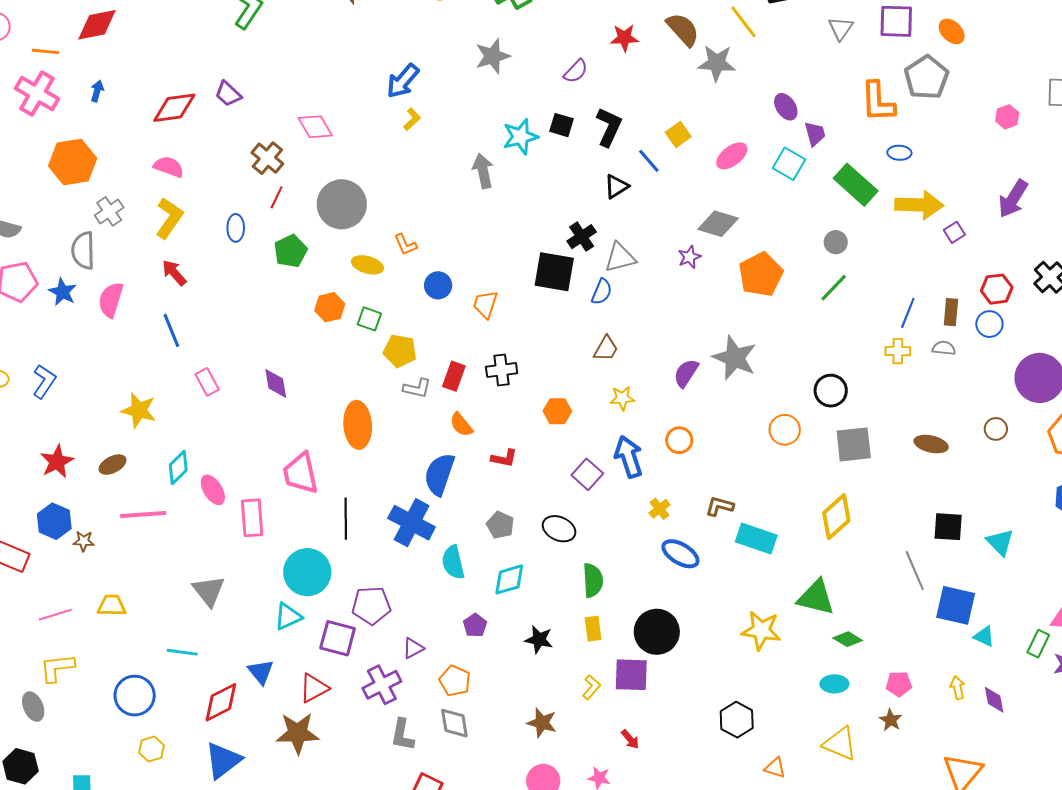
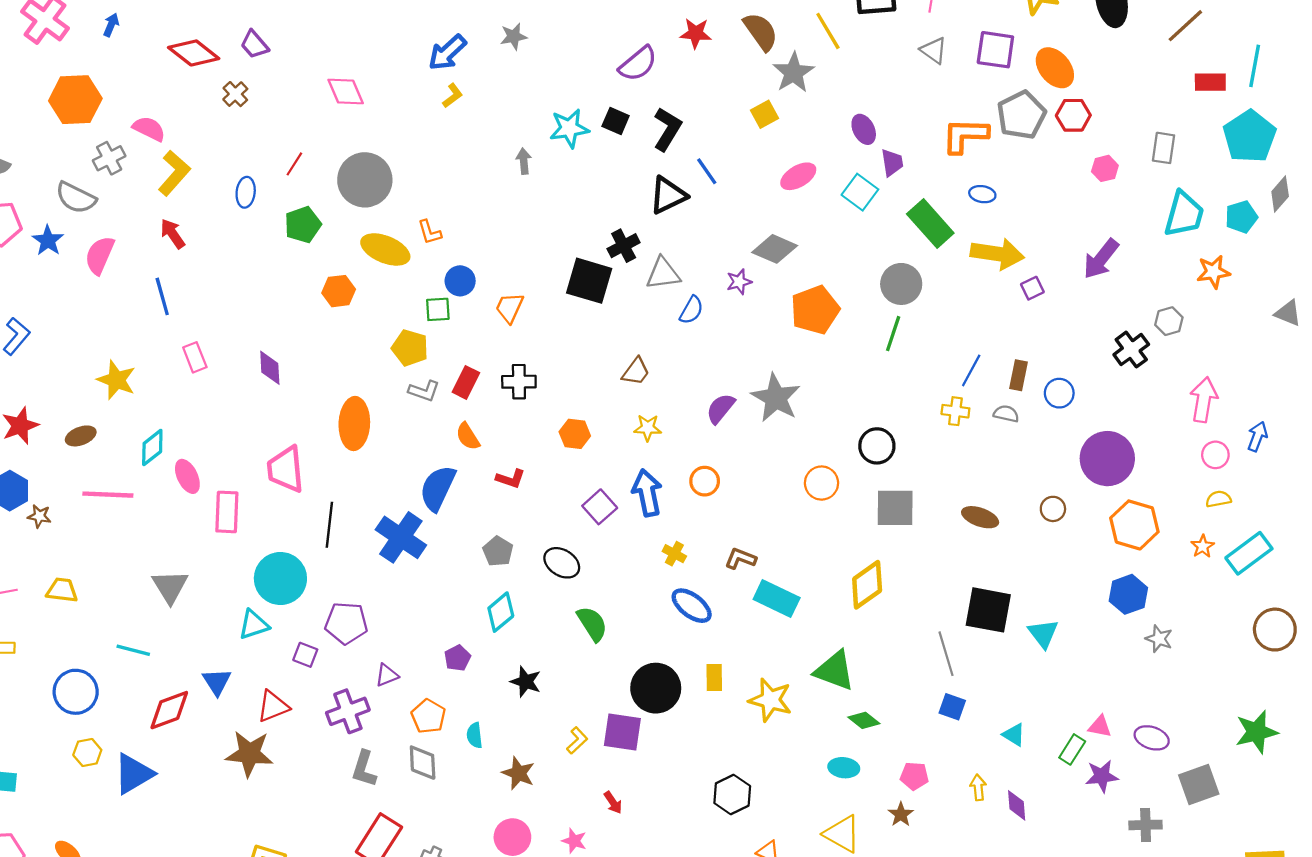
gray triangle: (841, 28) -> (934, 50), turned -36
orange ellipse: (952, 31) -> (1055, 68), size x1.4
gray star: (493, 56) -> (514, 36), moved, size x0.7
gray star: (717, 63) -> (793, 73), turned 30
purple semicircle: (576, 71) -> (638, 64), size x1.4
orange L-shape: (878, 102) -> (965, 136), turned 87
red diamond: (174, 108) -> (194, 53), turned 39
yellow square: (678, 135) -> (765, 114), moved
brown cross: (267, 158) -> (235, 94), moved, size x0.7
pink semicircle: (169, 167) -> (149, 129), moved
gray arrow: (483, 171) -> (524, 161), size x0.7
black triangle: (616, 187) -> (668, 195), size x1.4
gray circle: (836, 242) -> (901, 284), size x1.6
gray semicircle: (83, 250) -> (76, 198), turned -69
yellow ellipse: (367, 265) -> (385, 249), size x1.4
green line: (834, 288) -> (893, 334), turned -32
red hexagon: (997, 289) -> (1073, 115), moved
blue semicircle: (602, 292) -> (691, 310), moved
green square: (369, 319) -> (438, 309), moved, turned -30
yellow cross: (659, 509) -> (674, 554), turned -30
black square: (948, 527) -> (988, 610), size x1.4
cyan semicircle: (453, 562) -> (475, 735), moved, size x0.7
cyan diamond: (509, 579) -> (501, 612), turned -30
green semicircle: (593, 580) -> (592, 624), turned -36
blue square: (956, 605) -> (952, 707), moved, size x0.6
yellow rectangle: (593, 629) -> (714, 677), moved
purple square: (338, 638) -> (305, 655), size x0.6
blue triangle: (223, 760) -> (134, 774), moved

